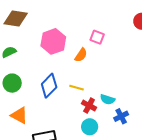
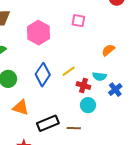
orange semicircle: (81, 55) -> (108, 50), moved, turned -152
yellow line: (76, 88) -> (69, 71), turned -40

